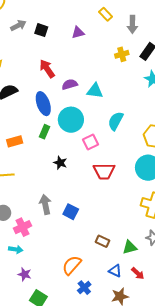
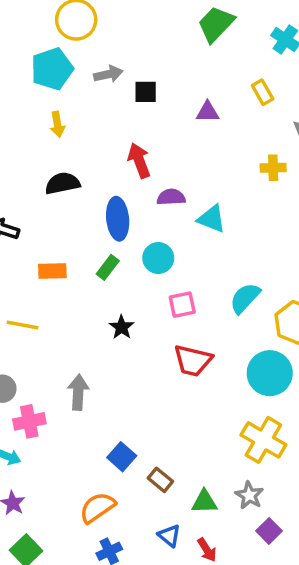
black square: (41, 30) -> (146, 92), turned -32
cyan circle: (71, 120) -> (158, 258), size x0.7
cyan semicircle: (116, 121) -> (245, 298), moved
blue square: (71, 212) -> (122, 457), moved

